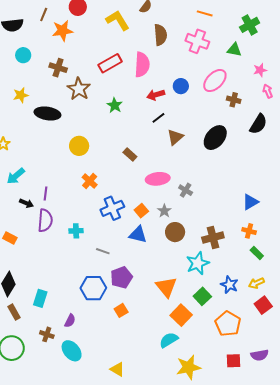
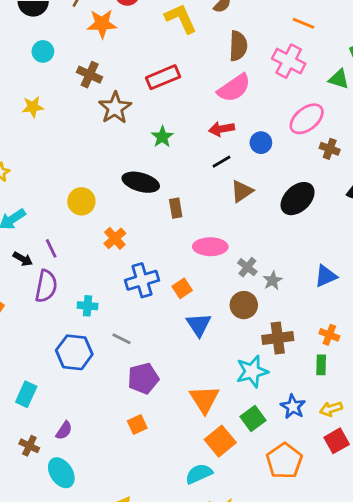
pink semicircle: (142, 65) -> (234, 88), moved, turned 45
blue circle: (181, 86) -> (261, 143), moved
black ellipse: (47, 113) -> (141, 182), moved
yellow circle: (79, 146) -> (81, 201), moved
brown rectangle: (130, 154) -> (176, 208), turned 32
purple line: (46, 193) -> (51, 248), turned -40
blue triangle: (250, 202) -> (326, 276), moved
gray star: (164, 211) -> (273, 280), moved
brown circle: (175, 232) -> (244, 305), moved
blue triangle: (138, 235) -> (199, 325), moved, turned 36
green rectangle: (257, 253) -> (321, 365), moved, turned 40
blue hexagon: (93, 288) -> (74, 352), moved

